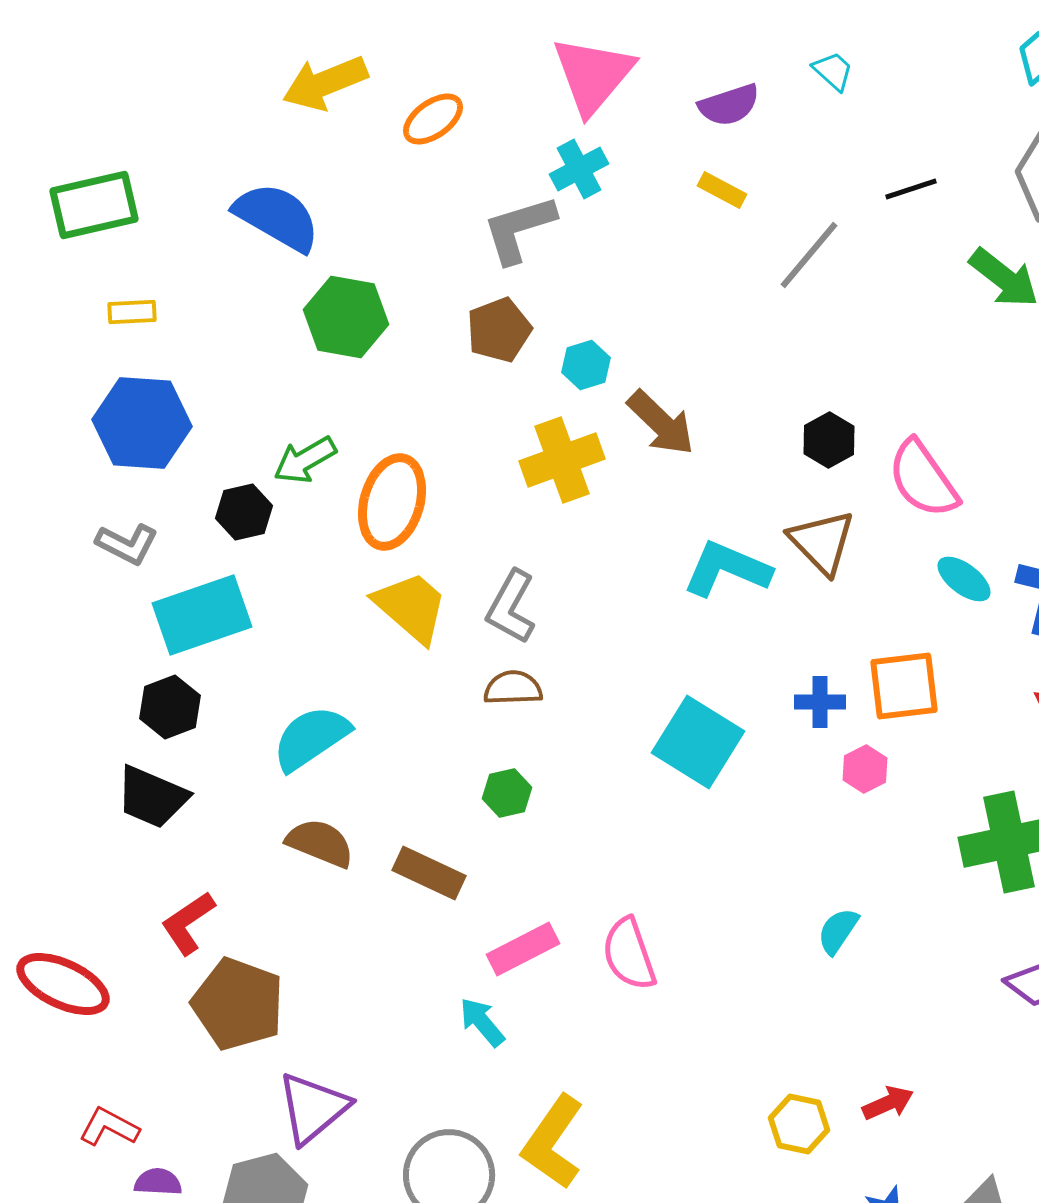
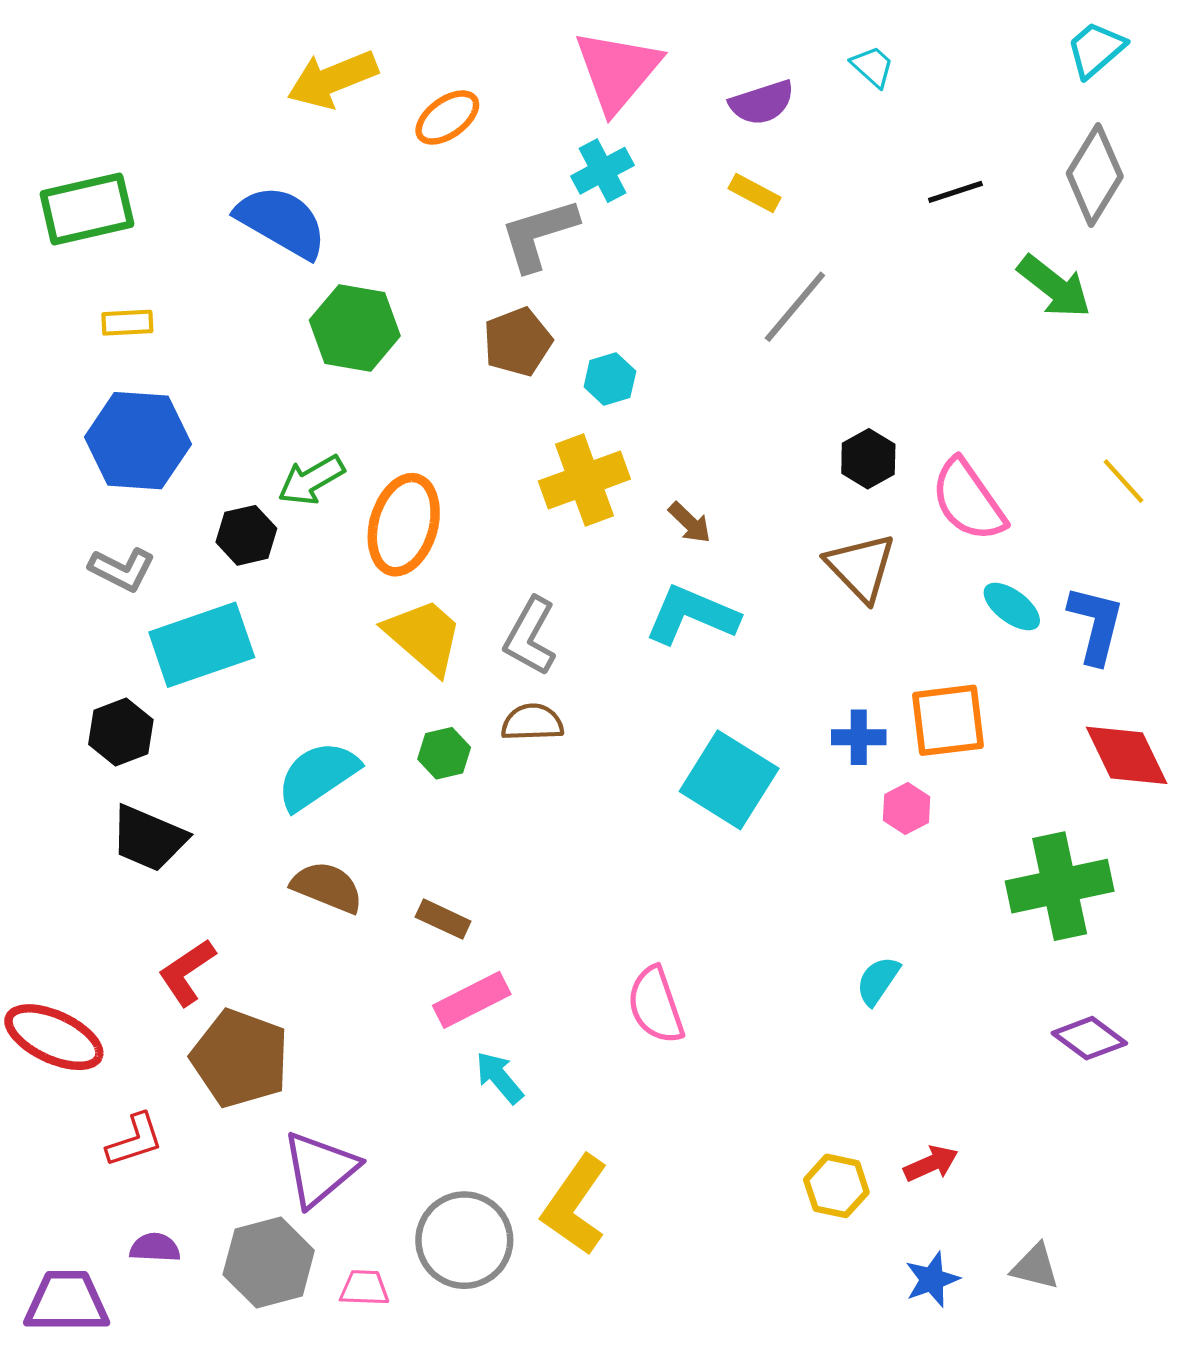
gray line: (809, 255) -> (795, 307), moved
brown arrow: (661, 423) -> (690, 523), moved, size x0.6
cyan L-shape: (727, 569) -> (692, 615), moved
black hexagon: (170, 707) -> (121, 732), moved
green hexagon: (507, 793) -> (444, 753), moved
brown rectangle: (429, 873) -> (443, 919), size x0.7
pink rectangle: (523, 949) -> (472, 1000), moved
red L-shape: (109, 1127) -> (135, 1140), moved, turned 134

